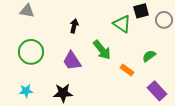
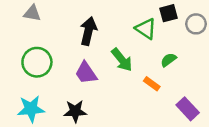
black arrow: (74, 26) -> (88, 31), size x1.6
green semicircle: (149, 56) -> (168, 60), moved
cyan star: (26, 91) -> (31, 109), size x1.6

